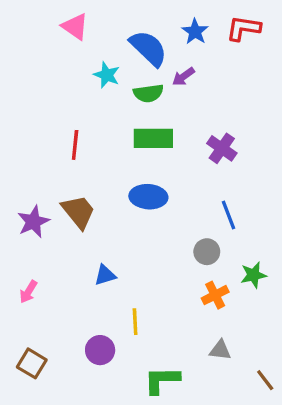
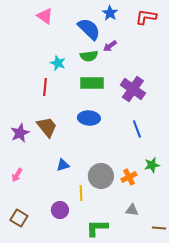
blue star: (195, 32) -> (110, 13), moved
cyan star: (107, 75) -> (58, 63), moved
purple cross: (222, 148) -> (133, 89), size x1.4
gray circle: (207, 252) -> (101, 176), moved, size x1.6
brown line: (265, 380) -> (159, 228), turned -48

